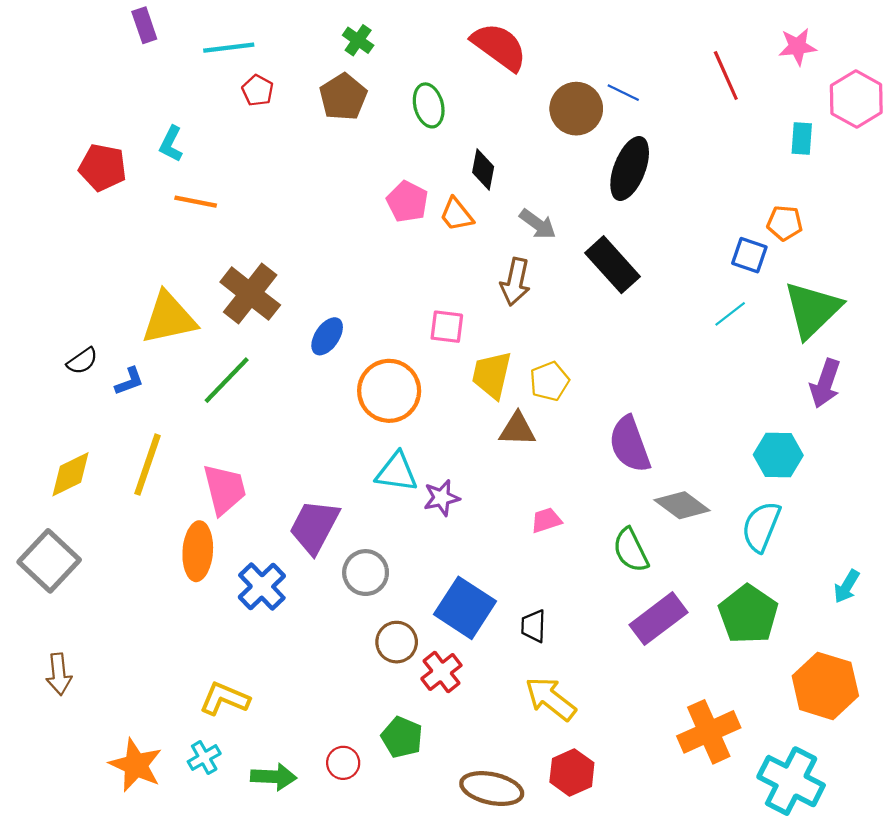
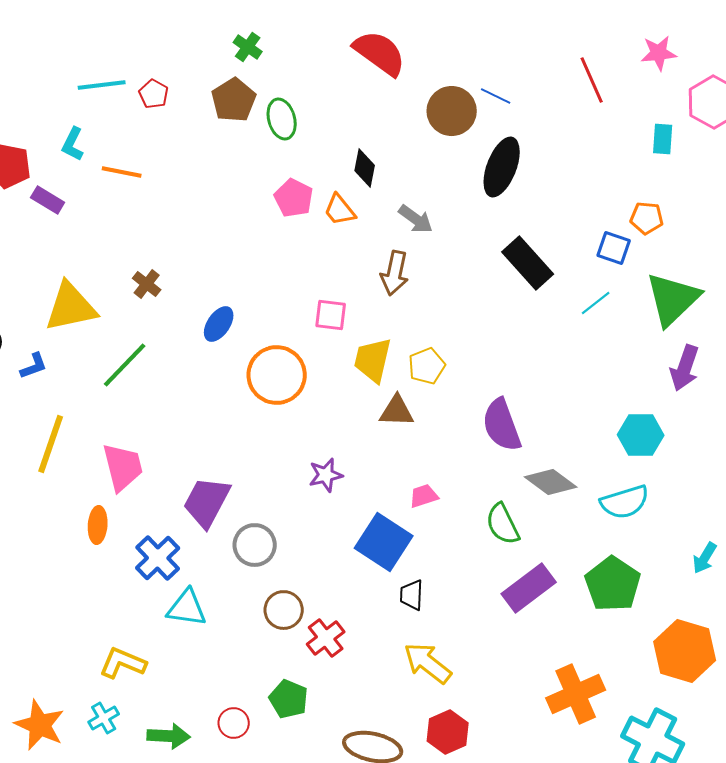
purple rectangle: (144, 25) -> (48, 200), moved, turned -40
cyan line: (229, 48) -> (102, 85), moved
green ellipse: (429, 105) -> (282, 119), moved
orange line: (196, 202) -> (122, 172), moved
black rectangle: (613, 265) -> (528, 263), moved
brown cross: (250, 294) -> (147, 284), size x0.5
cyan triangle: (397, 472) -> (187, 608), moved
cyan semicircle: (761, 527) -> (625, 502), turned -129
orange ellipse: (198, 551) -> (98, 525), size x0.7
blue square: (465, 608) -> (384, 542), moved

